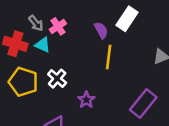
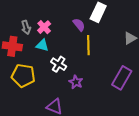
gray arrow: (36, 23) -> (26, 27), turned 32
cyan triangle: (43, 45) -> (42, 45), moved
white cross: (57, 79) -> (59, 64), moved

